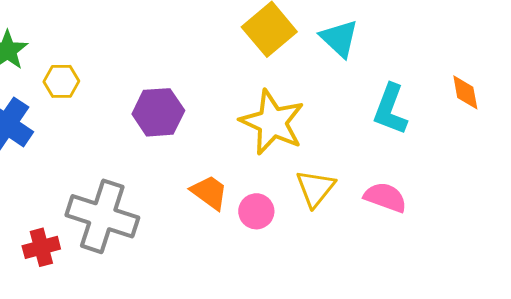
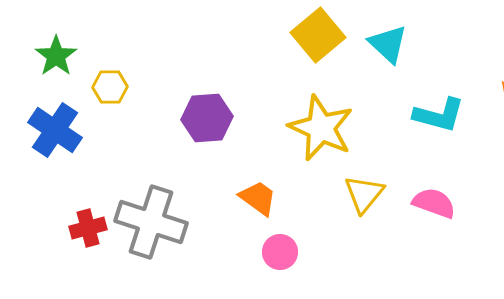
cyan L-shape: (390, 109) -> (439, 115), turned -96
pink circle: (256, 211) -> (280, 252), moved
red cross: (41, 247) -> (88, 228), moved

